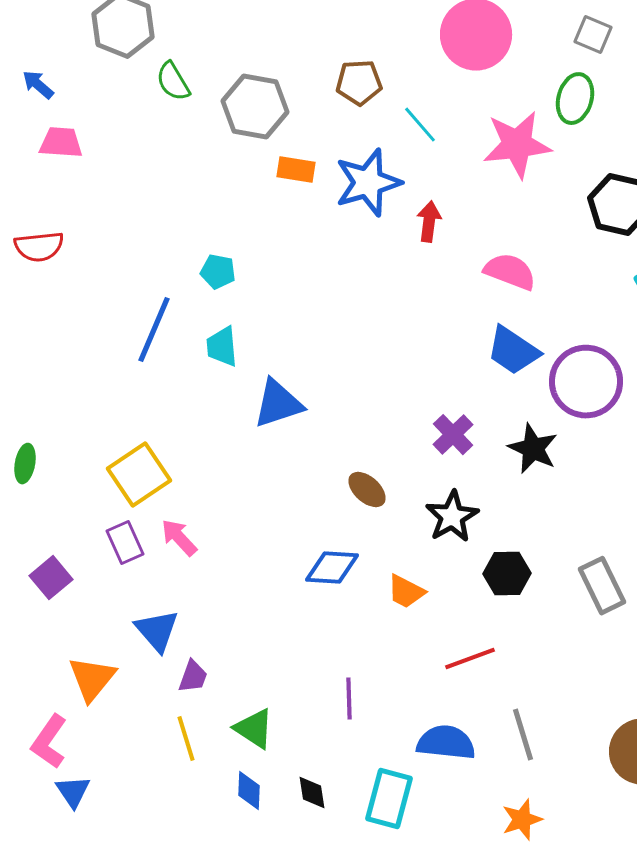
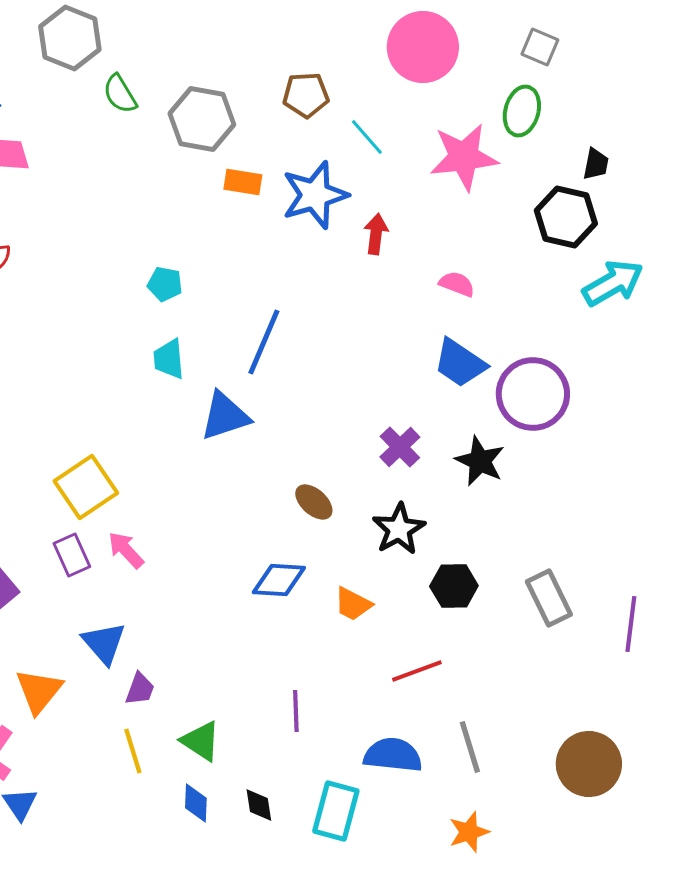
pink semicircle: (510, 272) -> (457, 284), size x0.7
blue line: (154, 330) -> (264, 342), moved

